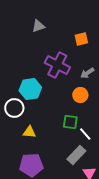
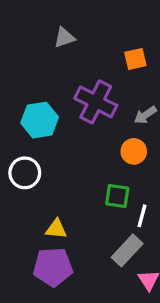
cyan hexagon: (30, 89) -> (40, 120), moved
yellow triangle: (29, 132) -> (56, 229), moved
white line: (85, 134) -> (142, 216), turned 56

